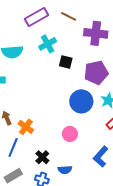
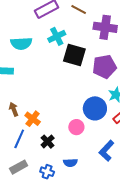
black square: (66, 62) -> (74, 55), size x1.6
blue circle: (81, 101) -> (95, 108), moved
black cross: (42, 157) -> (48, 142), moved

